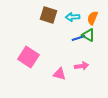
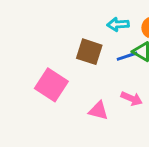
brown square: (48, 15) -> (89, 52), moved
pink arrow: (81, 66) -> (132, 99), turned 32

